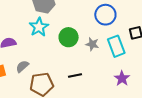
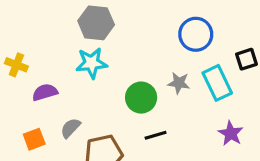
cyan star: (39, 27) -> (92, 63), turned 30
green circle: (69, 37) -> (141, 98), moved

